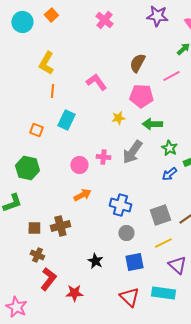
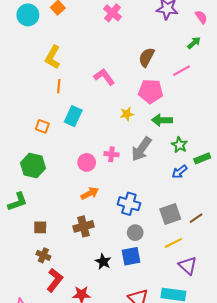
brown cross: (60, 226) -> (84, 226), moved
blue square: (134, 262) -> (131, 256), moved

